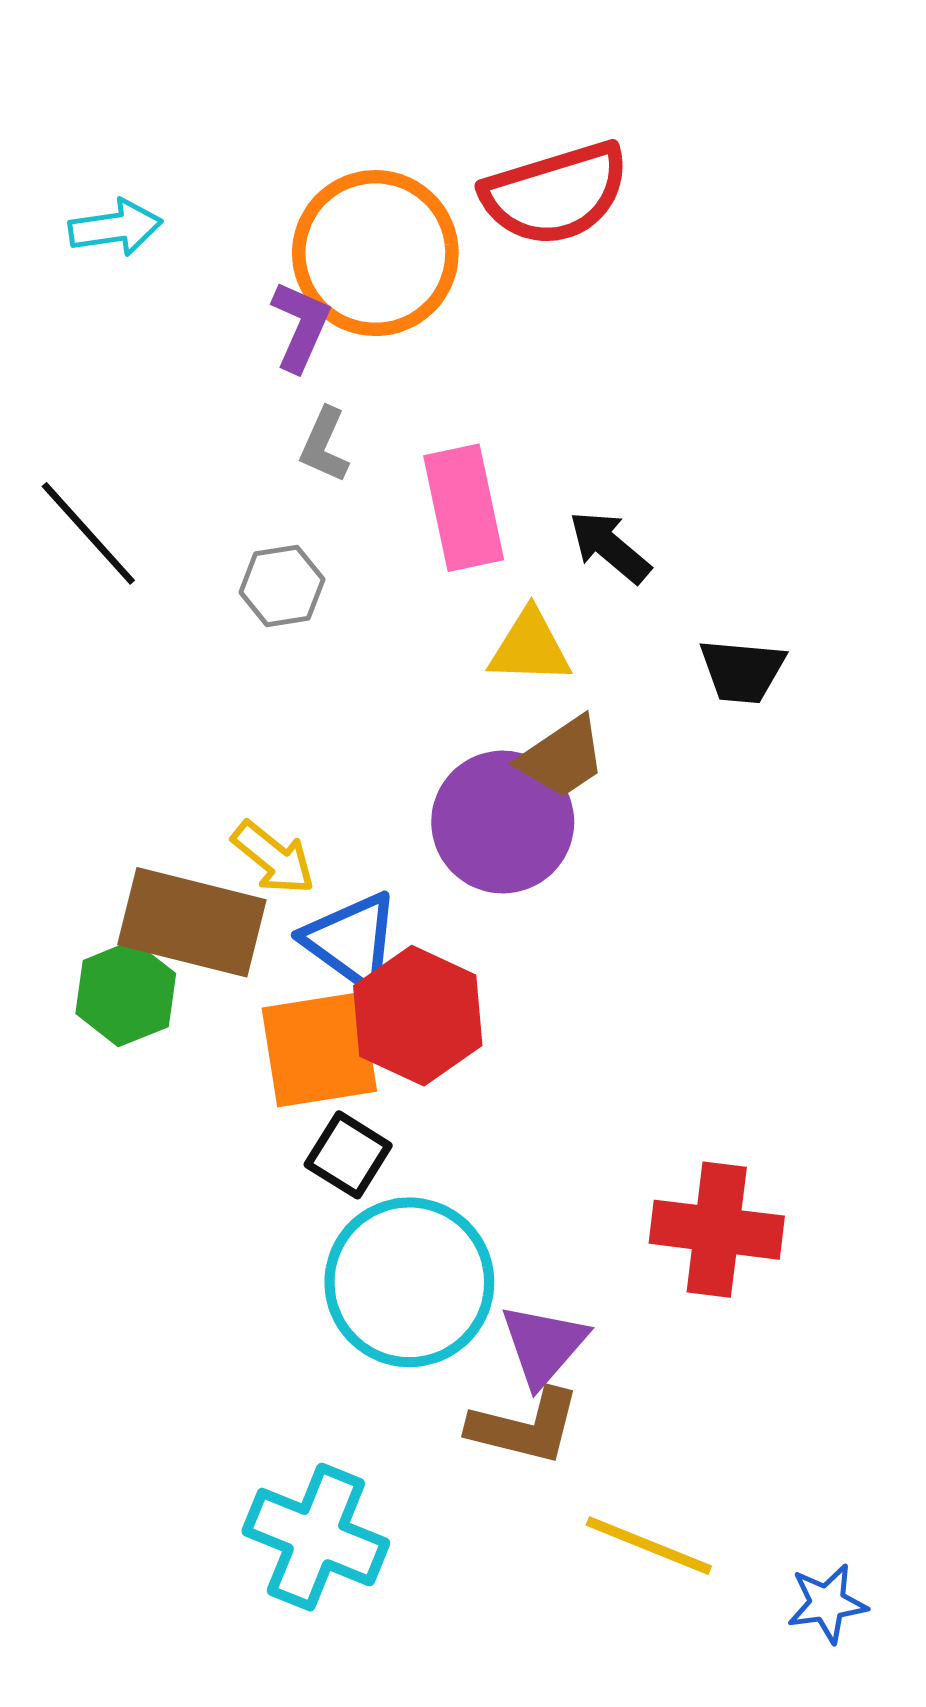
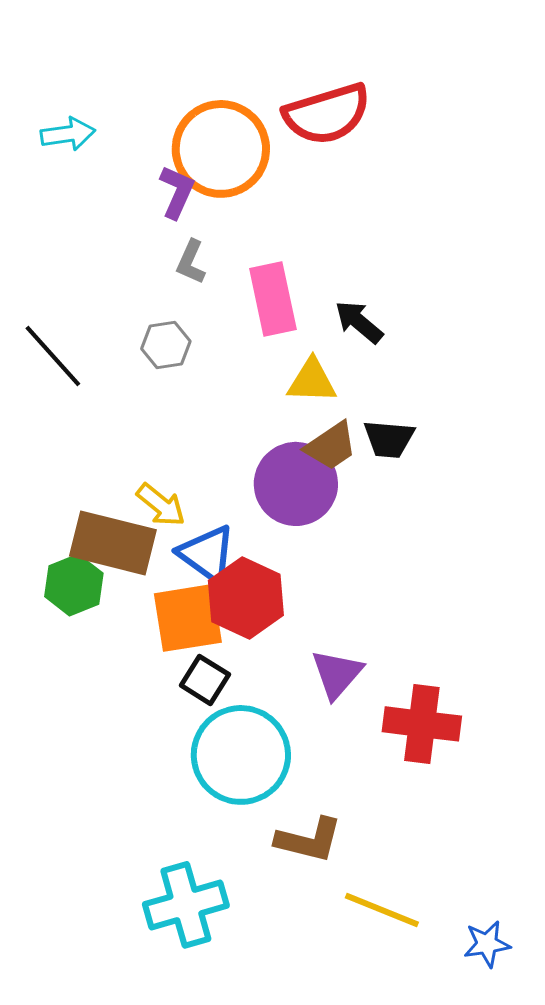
black line: (88, 533) -> (53, 356), moved
black trapezoid: (742, 671) -> (389, 439), moved
purple triangle: (543, 1345) -> (337, 674), moved
cyan cross: (316, 1537) -> (186, 905), turned -38

